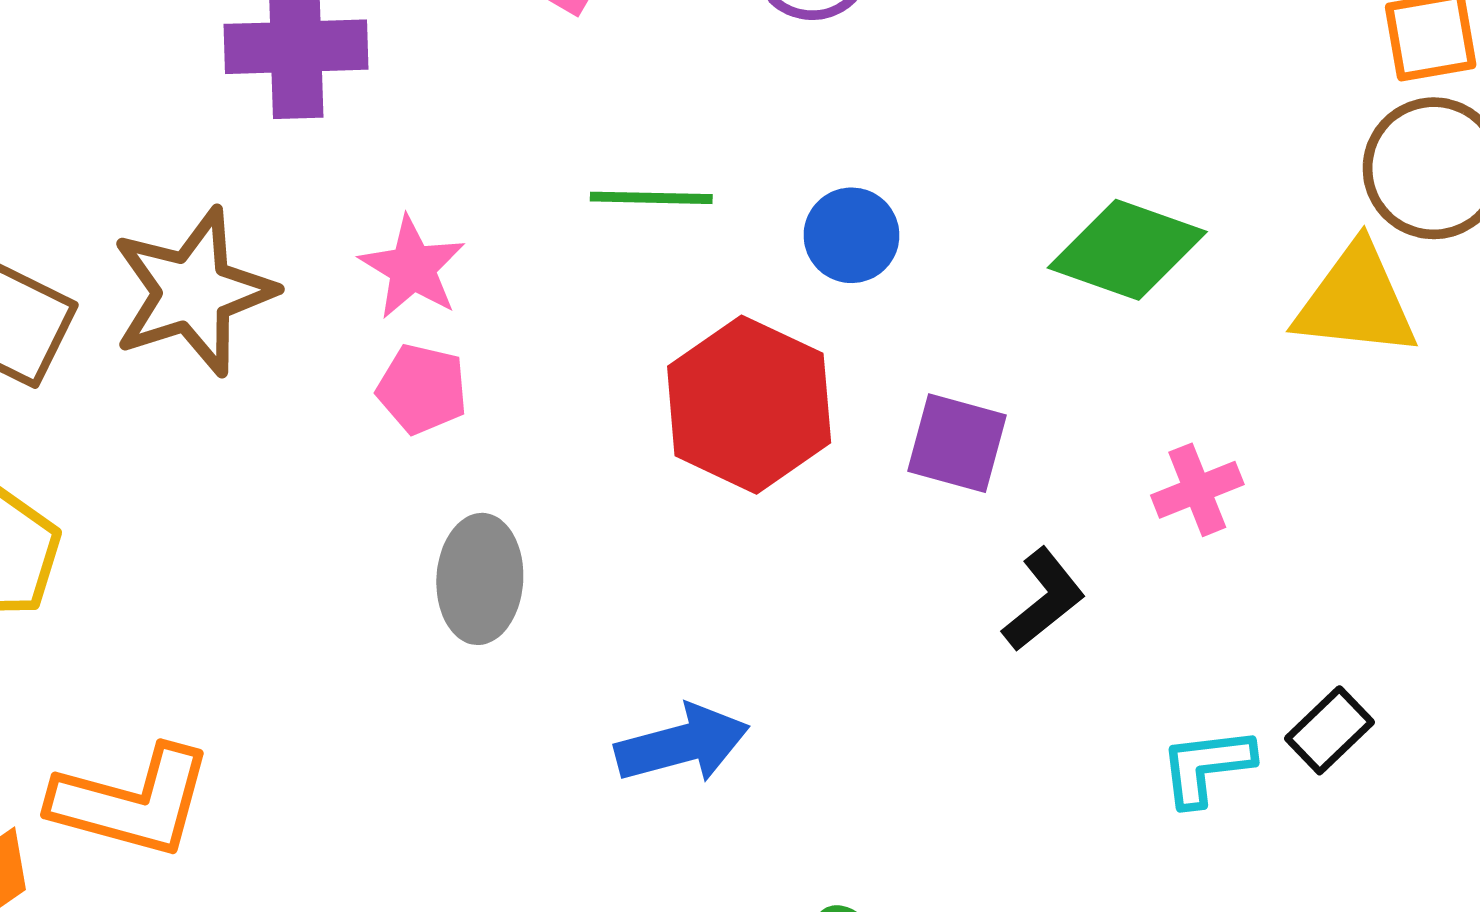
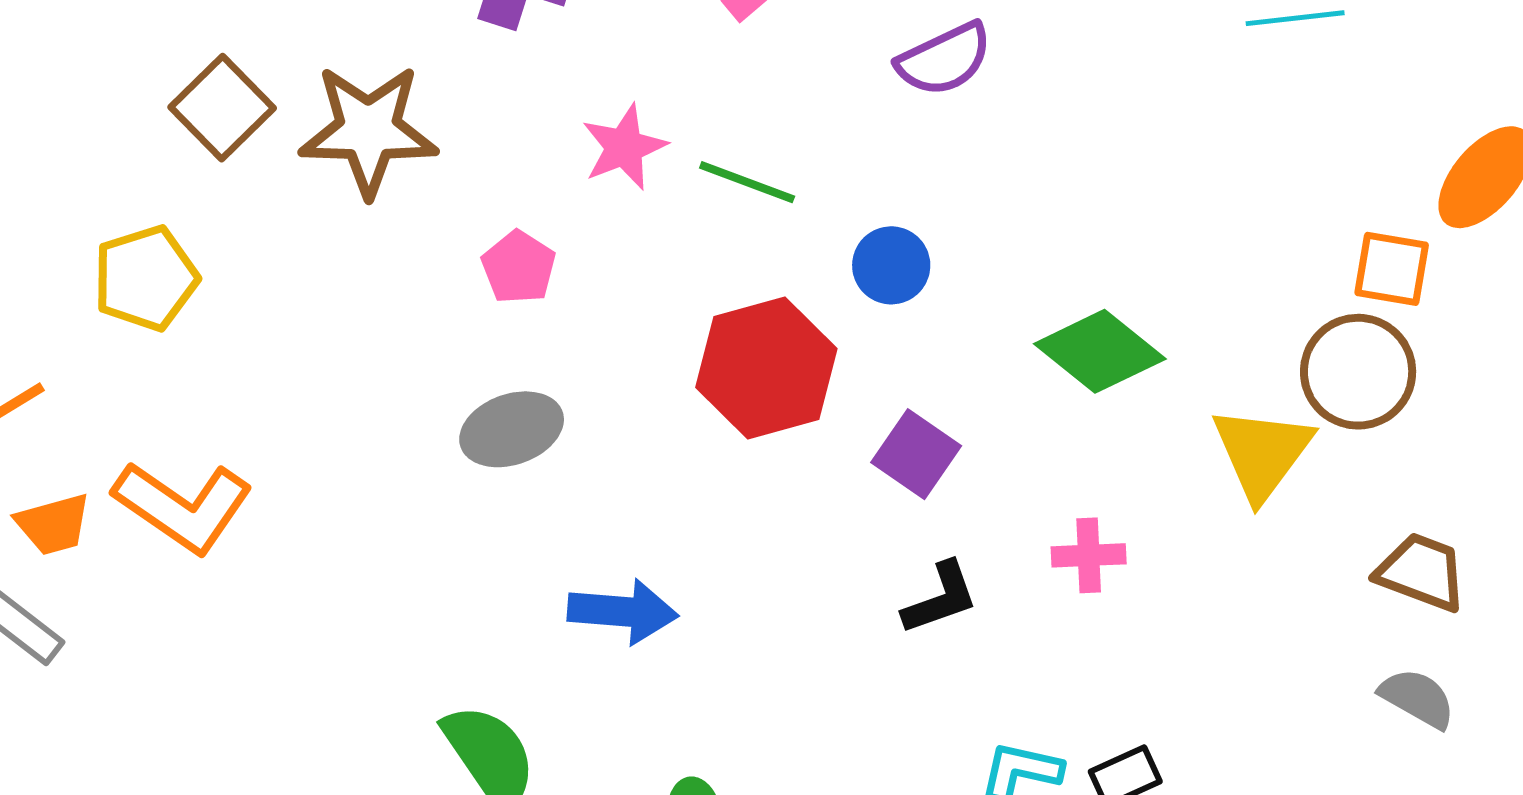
pink star: (412, 268) -> (624, 147), moved
yellow triangle: (1356, 301) -> (1262, 453), turned 41
gray ellipse: (480, 579) -> (512, 429), turned 48

